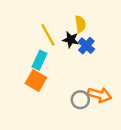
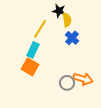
yellow line: (48, 35) -> (40, 29), turned 60
black star: (71, 40) -> (59, 11), moved

